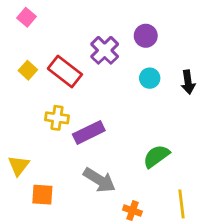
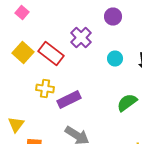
purple circle: (146, 36) -> (113, 16), moved
yellow square: (28, 70) -> (23, 52), size x1.5
green semicircle: (156, 156) -> (127, 102), moved

